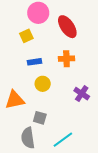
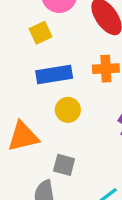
blue rectangle: (35, 62) -> (54, 75), size x1.5

